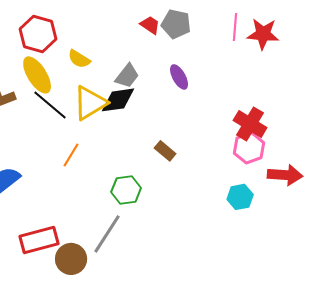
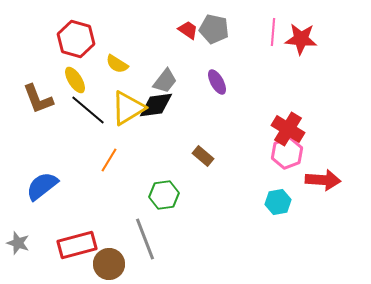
yellow ellipse: (37, 75) -> (75, 80), size x0.7
gray line: (107, 234) -> (145, 239), turned -54

